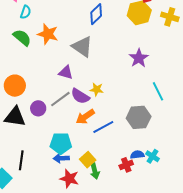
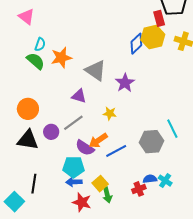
cyan semicircle: (26, 12) -> (40, 44), moved
blue diamond: (96, 14) -> (136, 44), moved
orange star: (48, 34) -> (61, 58), turned -30
purple star: (139, 58) -> (125, 83), moved
cyan line: (158, 91) -> (172, 129), moved
purple semicircle: (80, 96) -> (85, 148), moved

